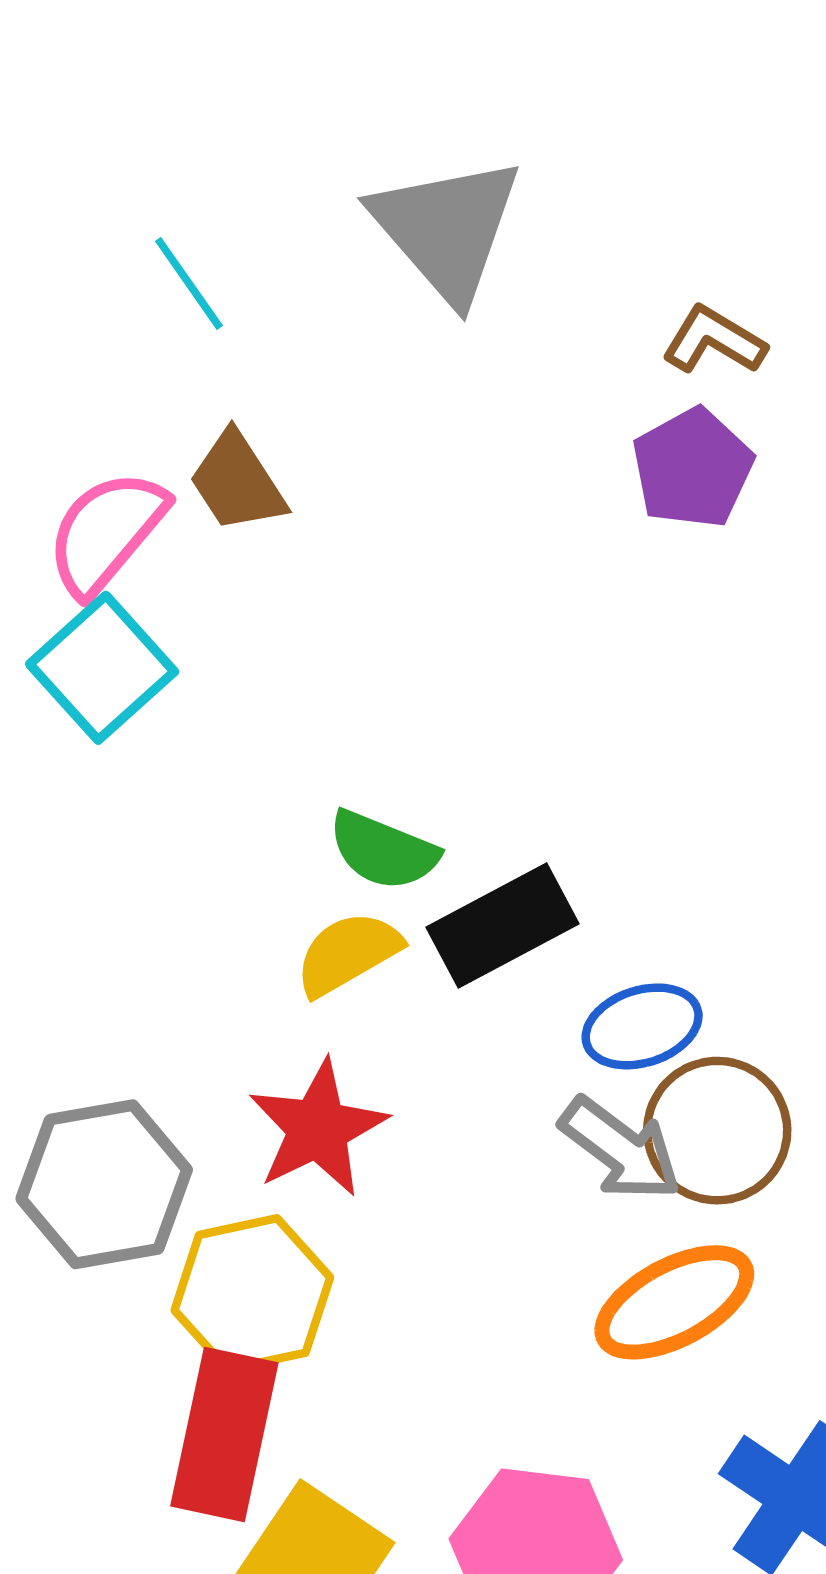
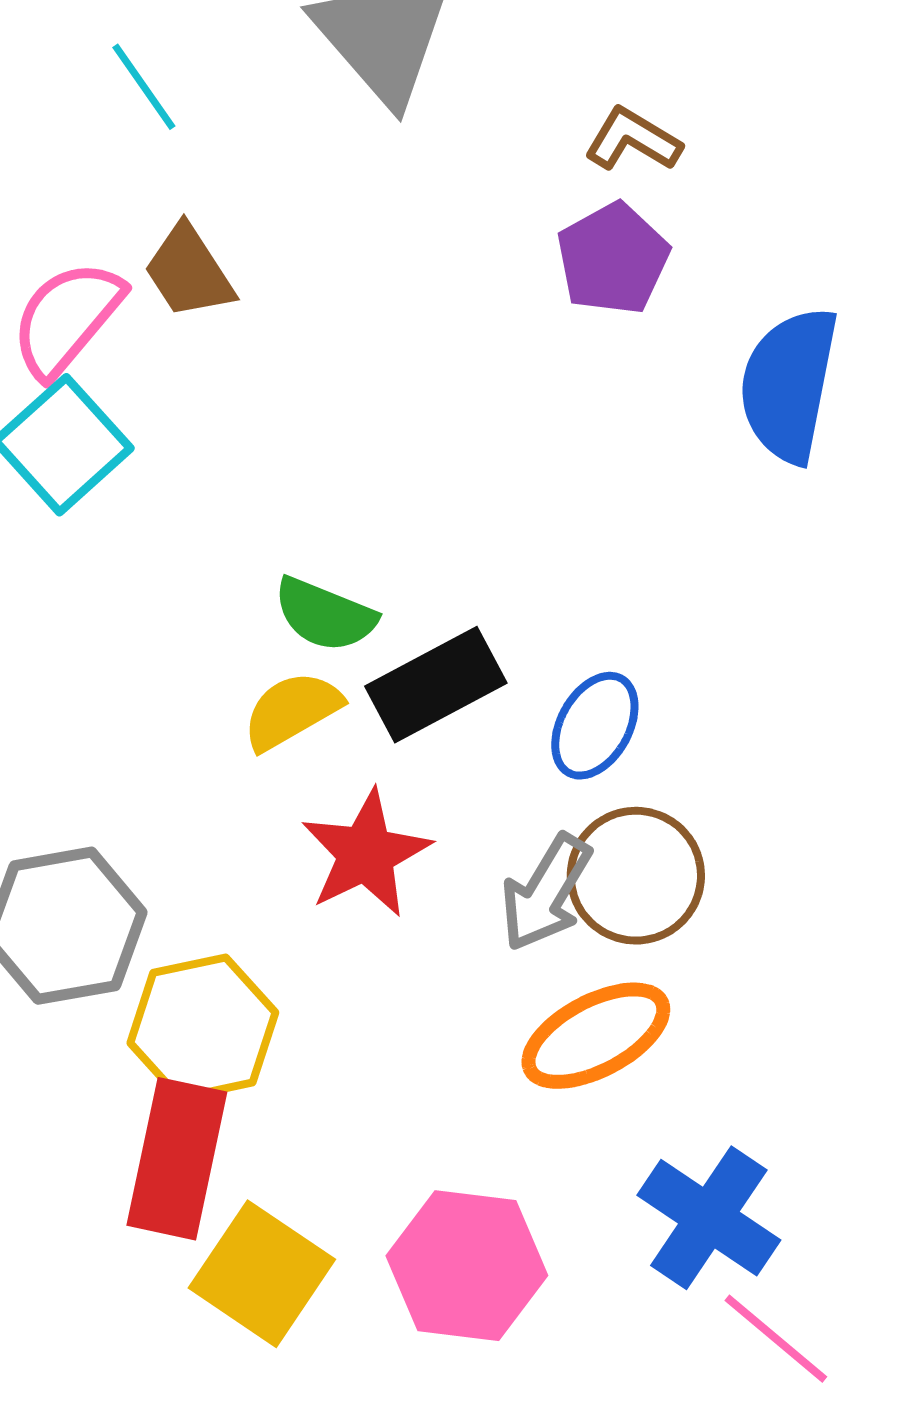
blue ellipse: (642, 1026) -> (595, 726), moved, turned -43
red star: (318, 1128) -> (366, 854), moved
gray arrow: (621, 1149) -> (546, 893), turned 84

